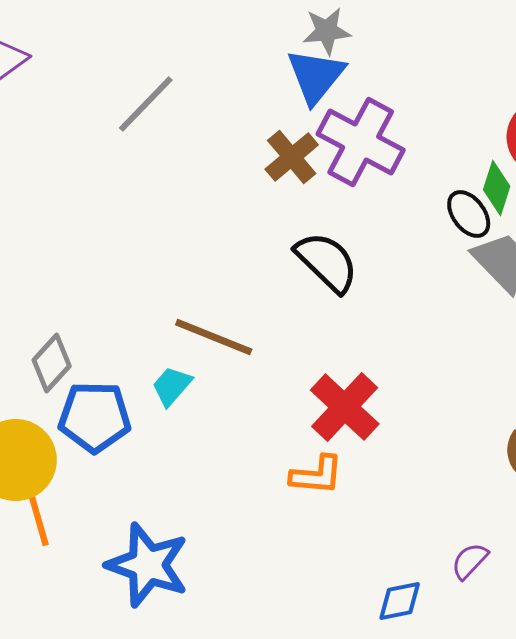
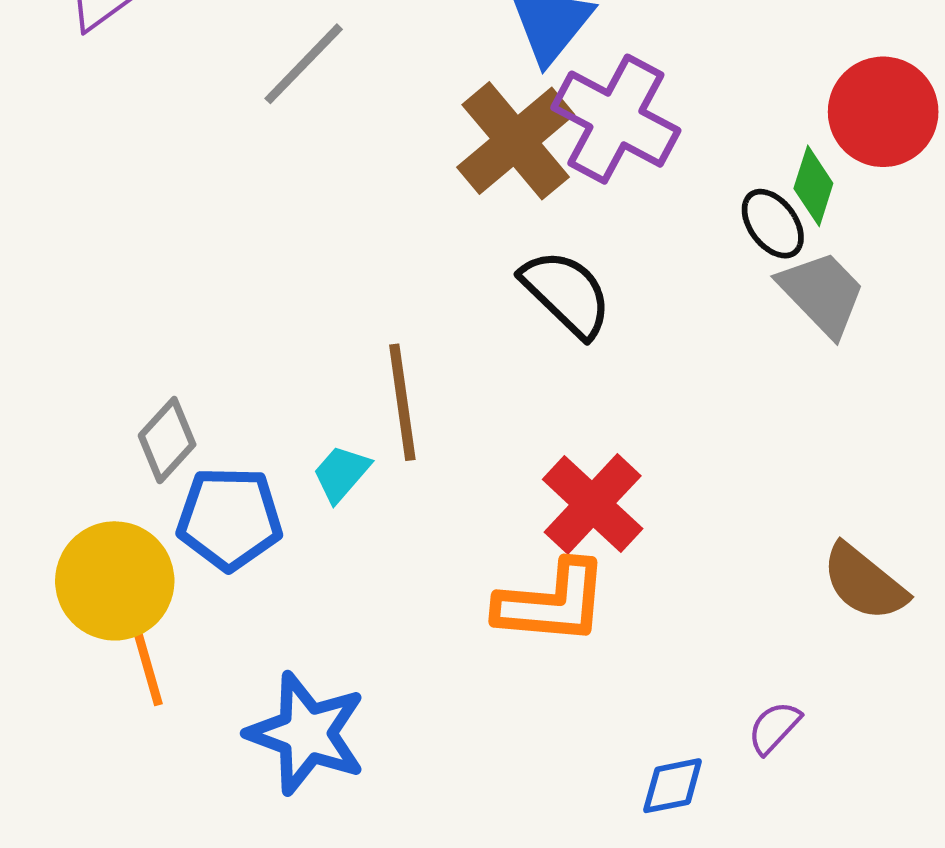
brown cross: (292, 157) -> (516, 141), size x1.5
brown line: (214, 337) -> (402, 402), turned 60
orange L-shape: (317, 475) -> (552, 603), size x1.5

